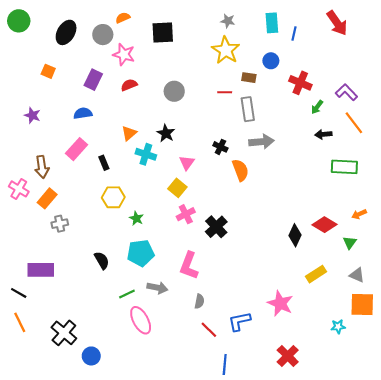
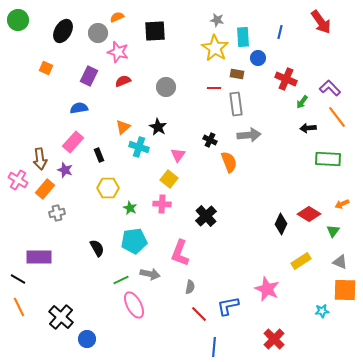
cyan rectangle: (272, 23) -> (243, 37), moved
purple star: (32, 115) -> (65, 170), moved
pink cross: (186, 214) -> (162, 204), moved, turned 30

